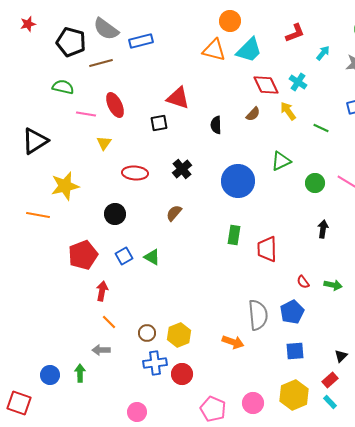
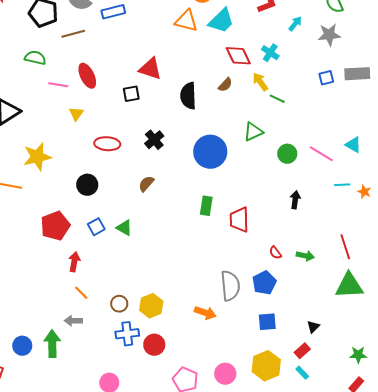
black semicircle: (216, 125) -> (188, 96), size x1.5
green line: (321, 128) -> (277, 99), moved
green arrow: (80, 373) -> (52, 344), size x1.5

